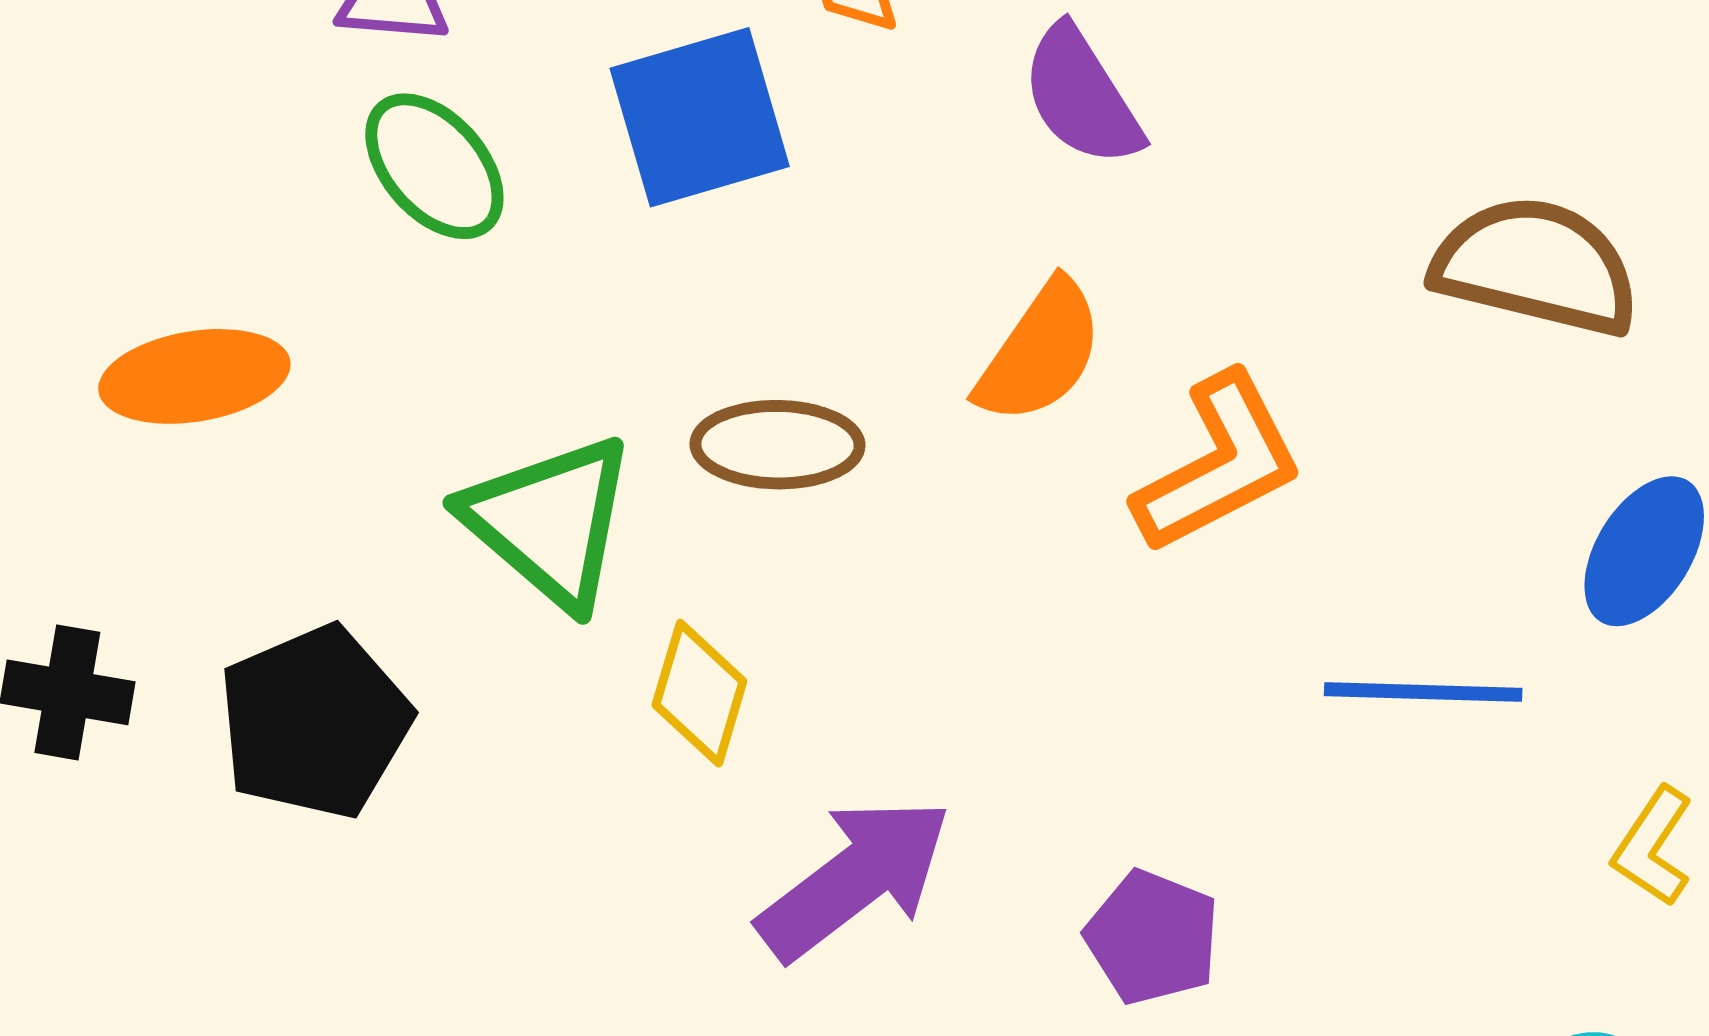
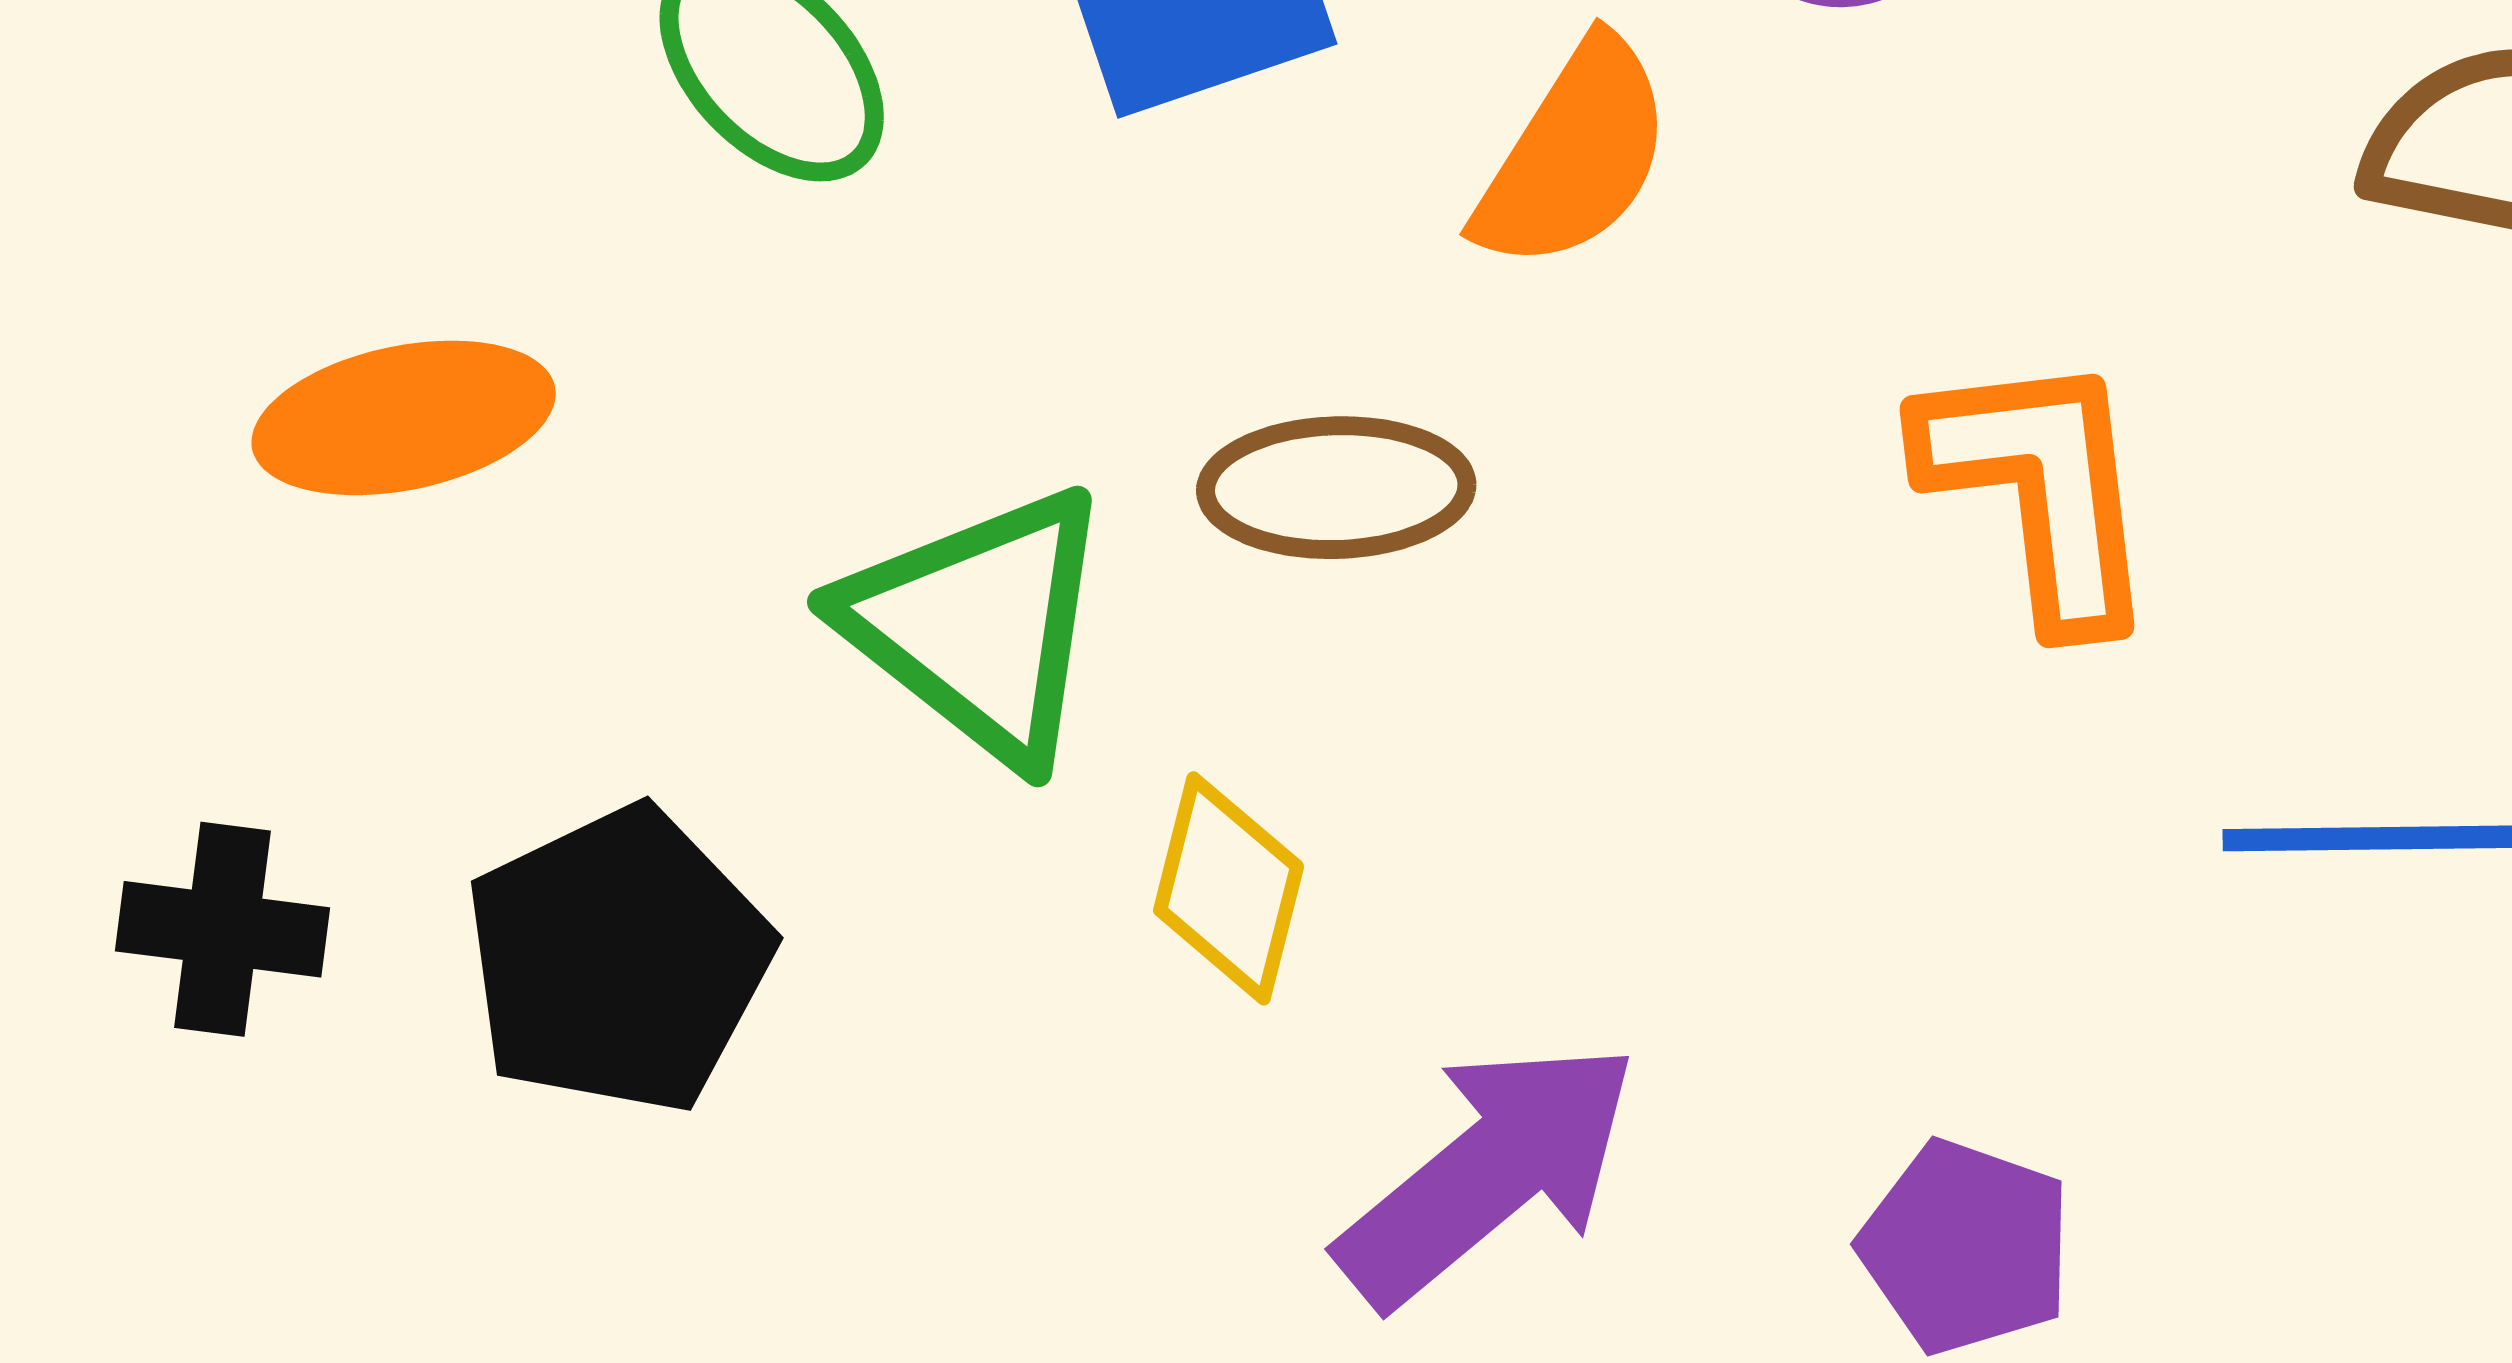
orange semicircle: (1040, 352) -> (1574, 155), moved
orange L-shape: (1219, 464) -> (2040, 488), turned -67

